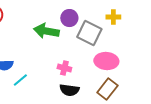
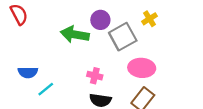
yellow cross: (113, 17) -> (150, 19), turned -32
gray square: (89, 33) -> (123, 37), turned 35

